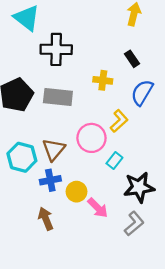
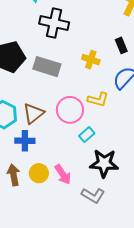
yellow L-shape: (119, 121) -> (98, 99), turned 45
yellow circle: (77, 192) -> (39, 173), moved
gray L-shape: (134, 224) -> (93, 195), turned 60

